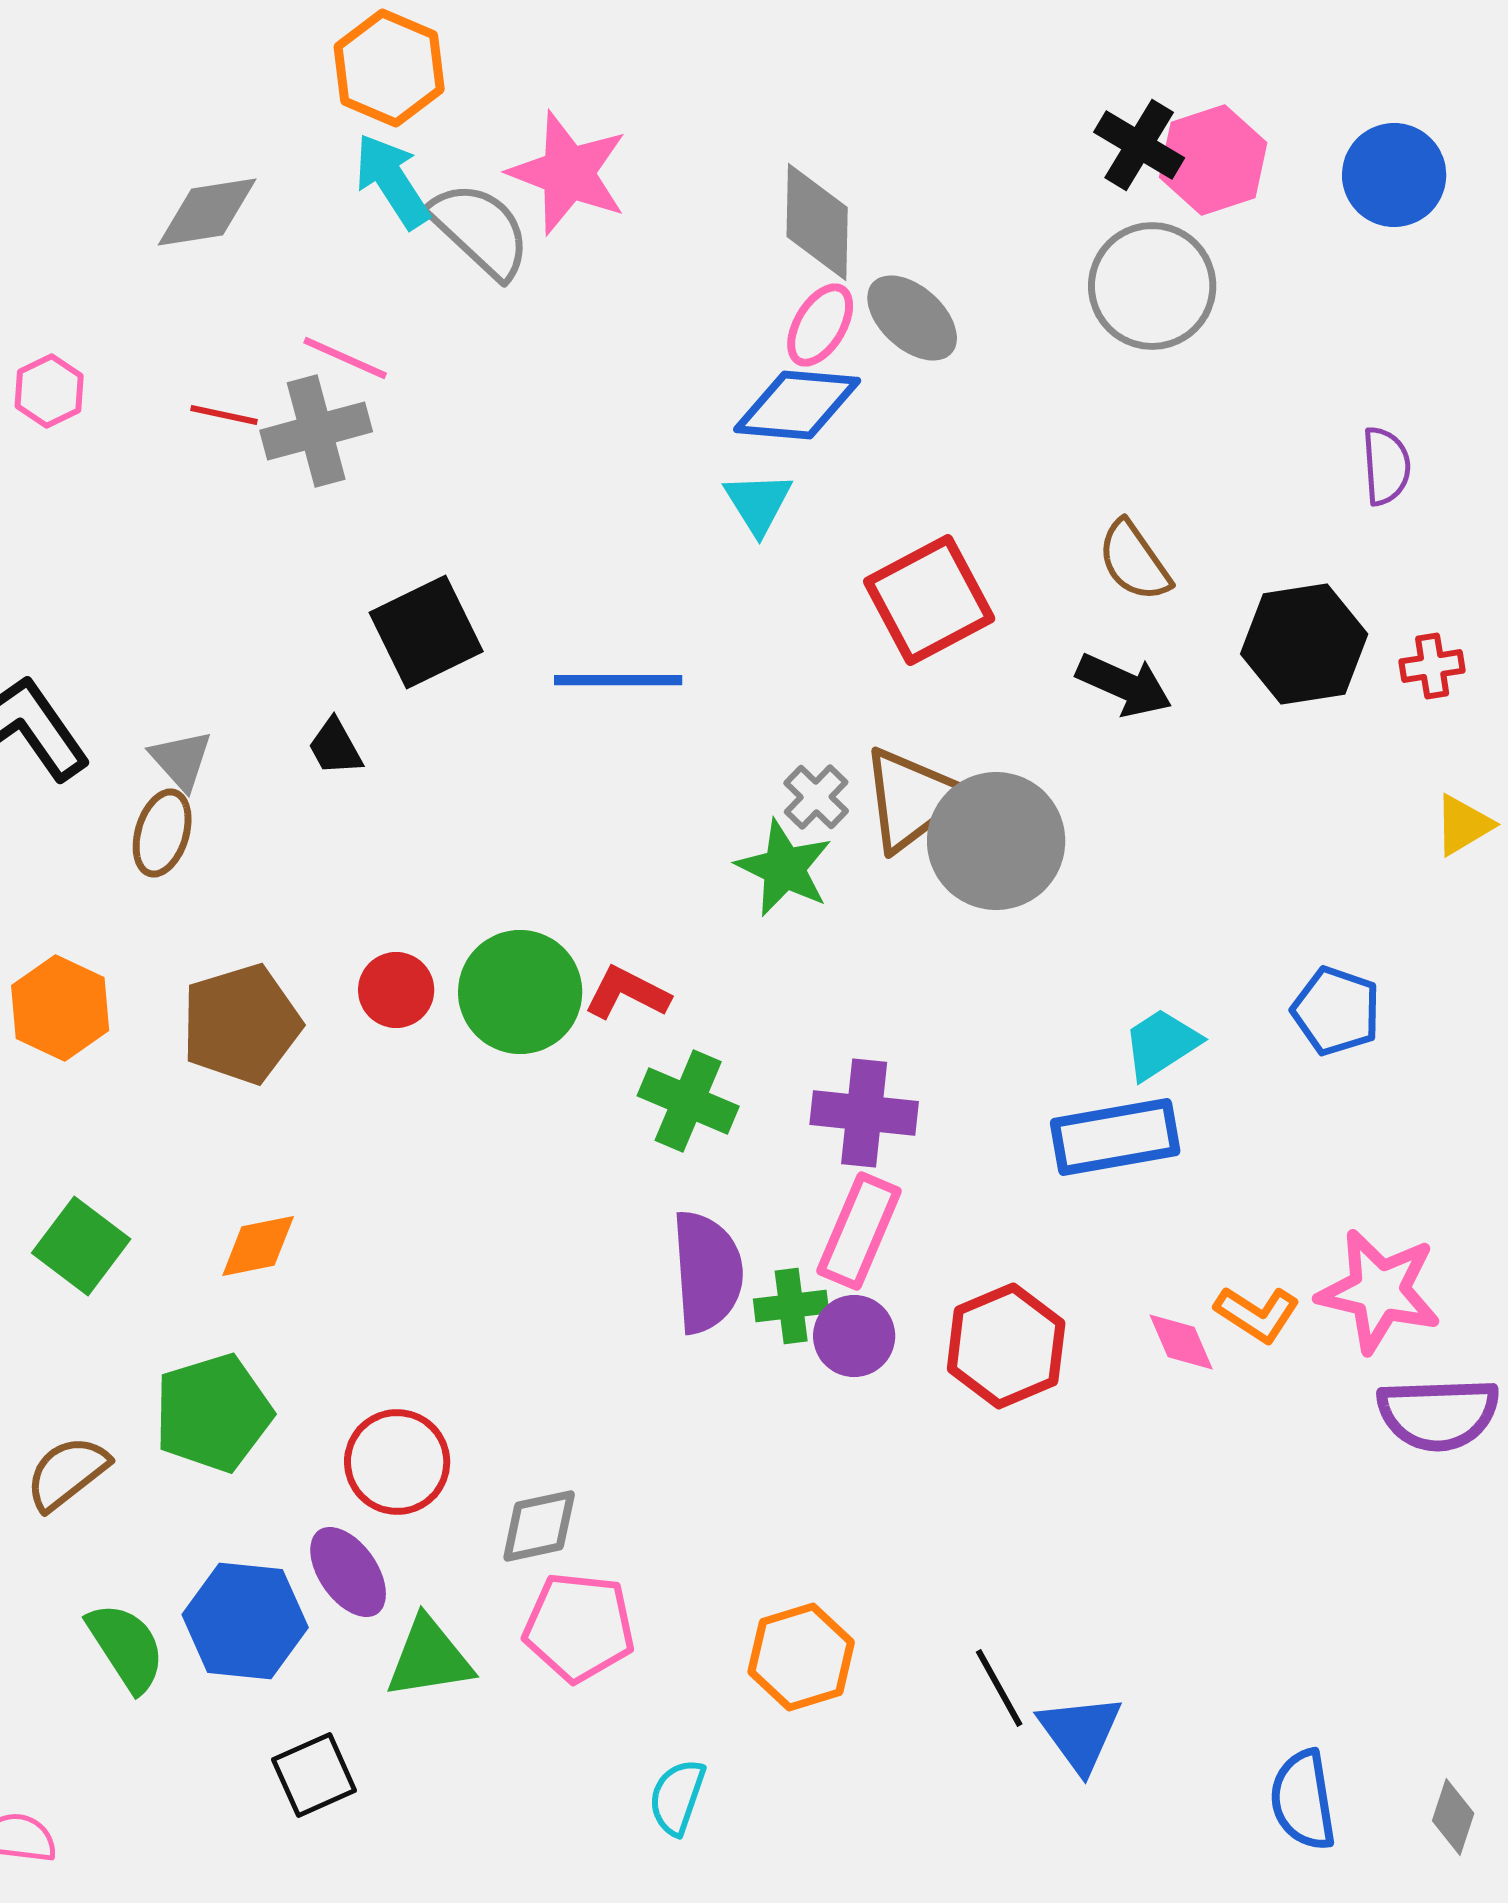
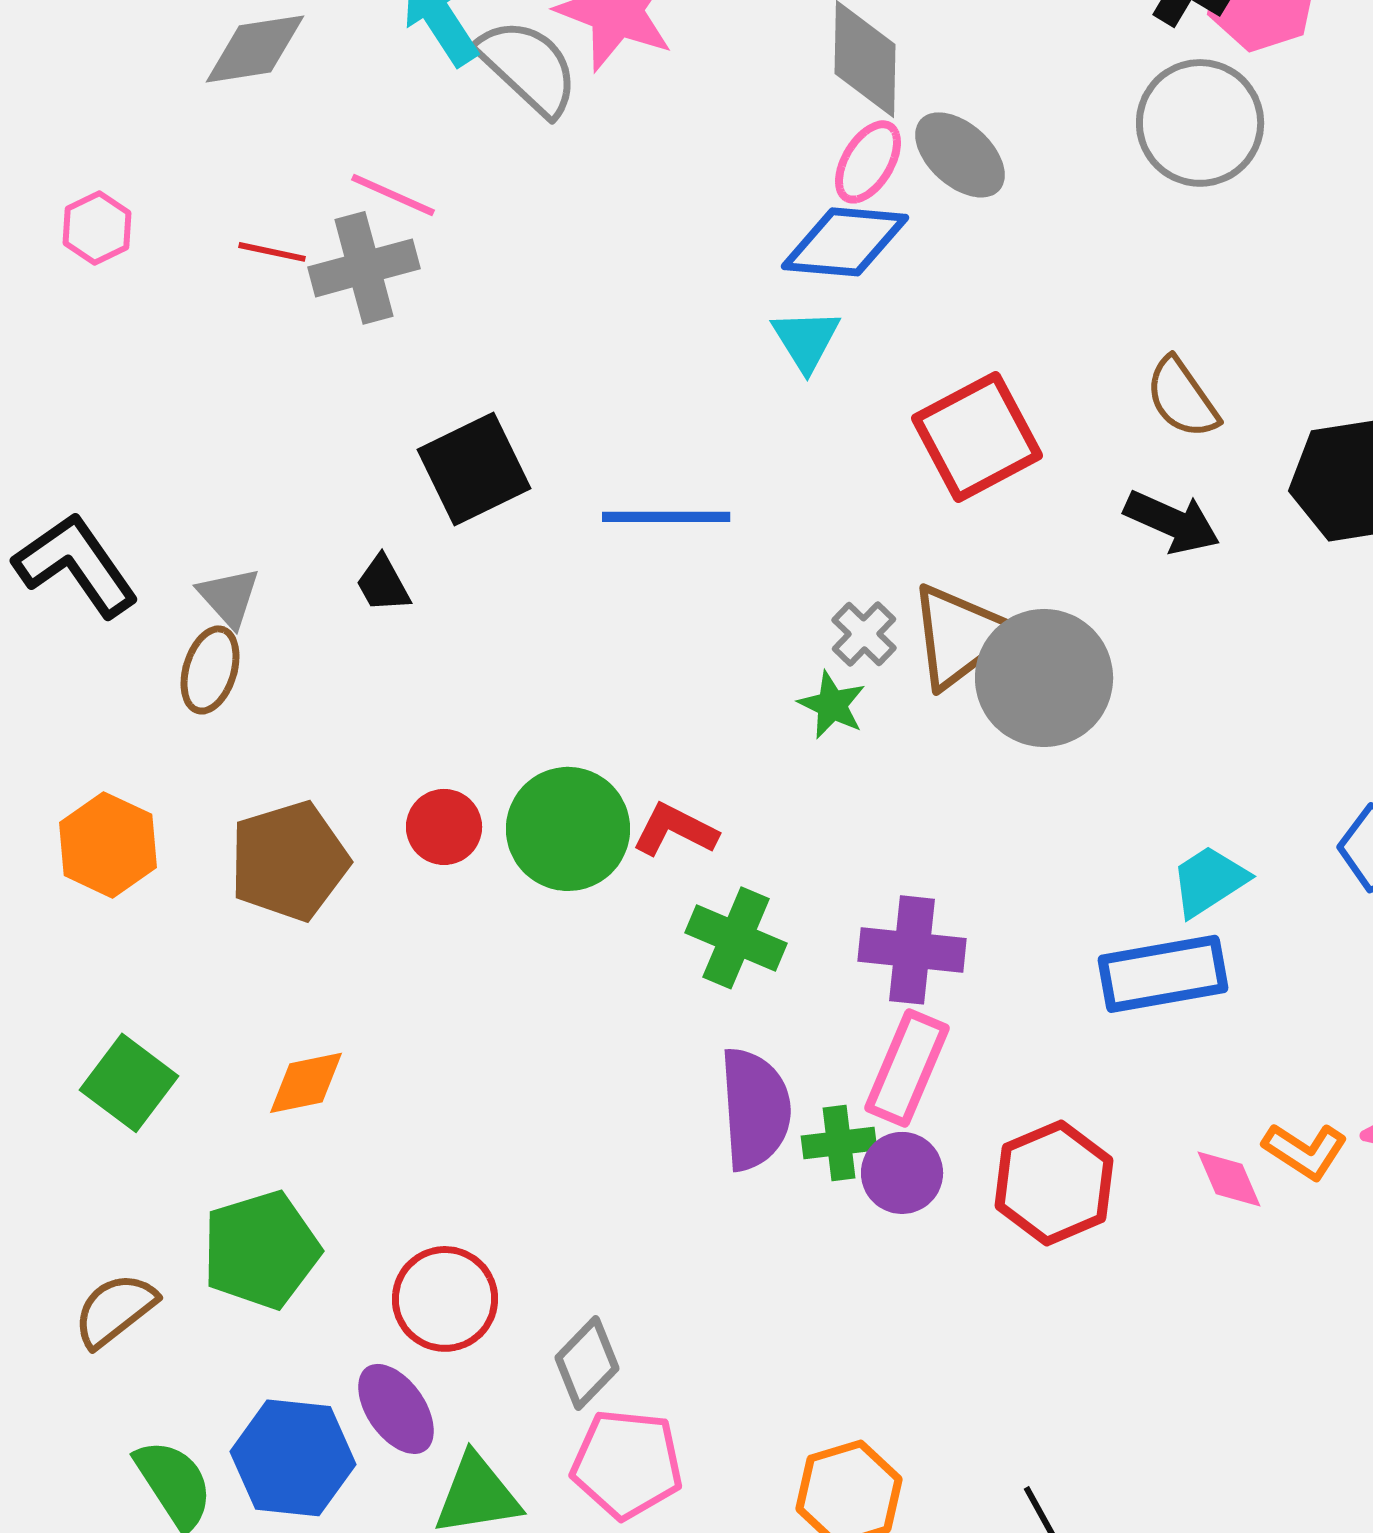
green star: (784, 868) -> (832, 705), size x0.7
gray diamond: (539, 1526) -> (587, 1363), turned -34

